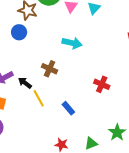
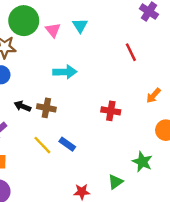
black arrow: (25, 83) -> (22, 106), moved
blue rectangle: (68, 108) -> (67, 144), moved

